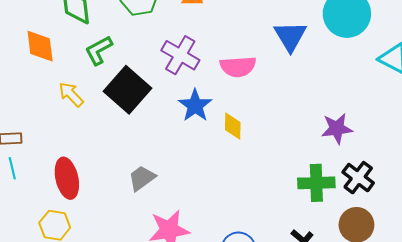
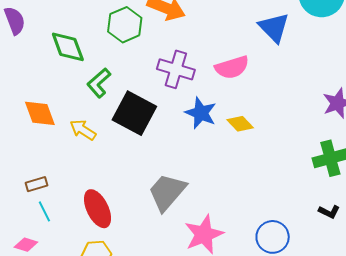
orange diamond: (40, 46) -> (40, 113), moved
yellow diamond: (233, 126) -> (240, 124), turned -32
gray trapezoid: (142, 178) -> (167, 192), size x1.5

